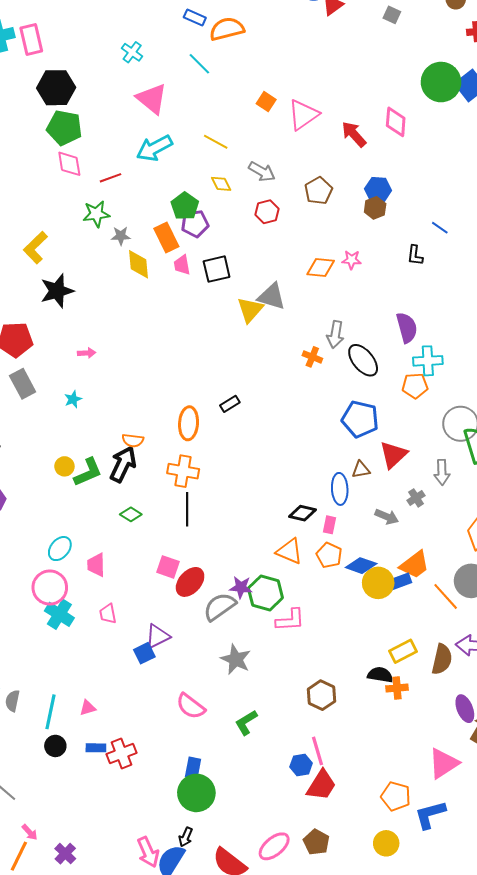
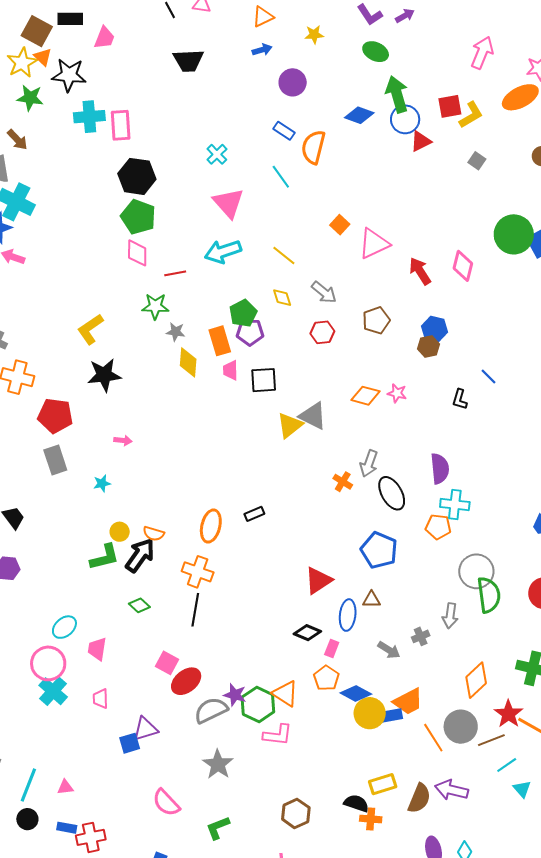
orange semicircle: (227, 29) -> (313, 147), turned -72
red triangle: (393, 455) -> (318, 581), moved
yellow circle: (64, 466) -> (120, 532), moved
orange triangle: (289, 551) -> (285, 694), moved

